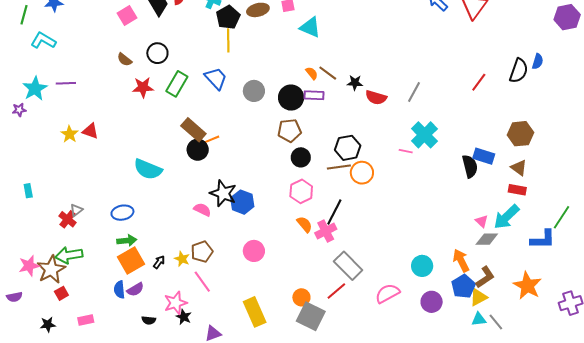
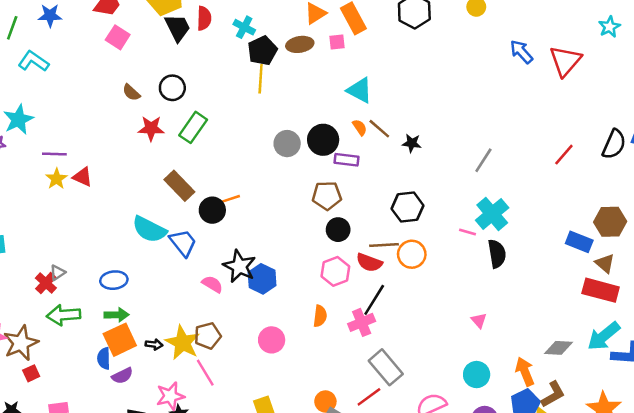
pink square: (127, 16) -> (118, 37), moved, turned -30
cyan triangle: (310, 27) -> (360, 90), moved
blue trapezoid: (216, 78) -> (183, 243), moved
purple line: (66, 83) -> (54, 154), moved
purple rectangle: (314, 95) -> (346, 160), moved
red semicircle: (376, 97) -> (369, 263), moved
black circle: (291, 98) -> (323, 140), moved
brown rectangle: (193, 130) -> (179, 186), moved
black hexagon: (348, 148) -> (407, 207), moved
blue rectangle: (484, 156) -> (579, 242), moved
black semicircle: (470, 166) -> (497, 254), moved
red rectangle: (517, 190) -> (601, 290), size x1.6
cyan arrow: (507, 217) -> (604, 336), moved
pink triangle: (482, 221) -> (479, 320), moved
orange semicircle: (305, 224) -> (320, 316), moved, turned 42
green arrow: (69, 255) -> (63, 315), moved
yellow star: (182, 259) -> (183, 343), size x1.8
black arrow: (159, 262) -> (154, 344), turned 56
blue semicircle: (119, 290) -> (104, 358), moved

